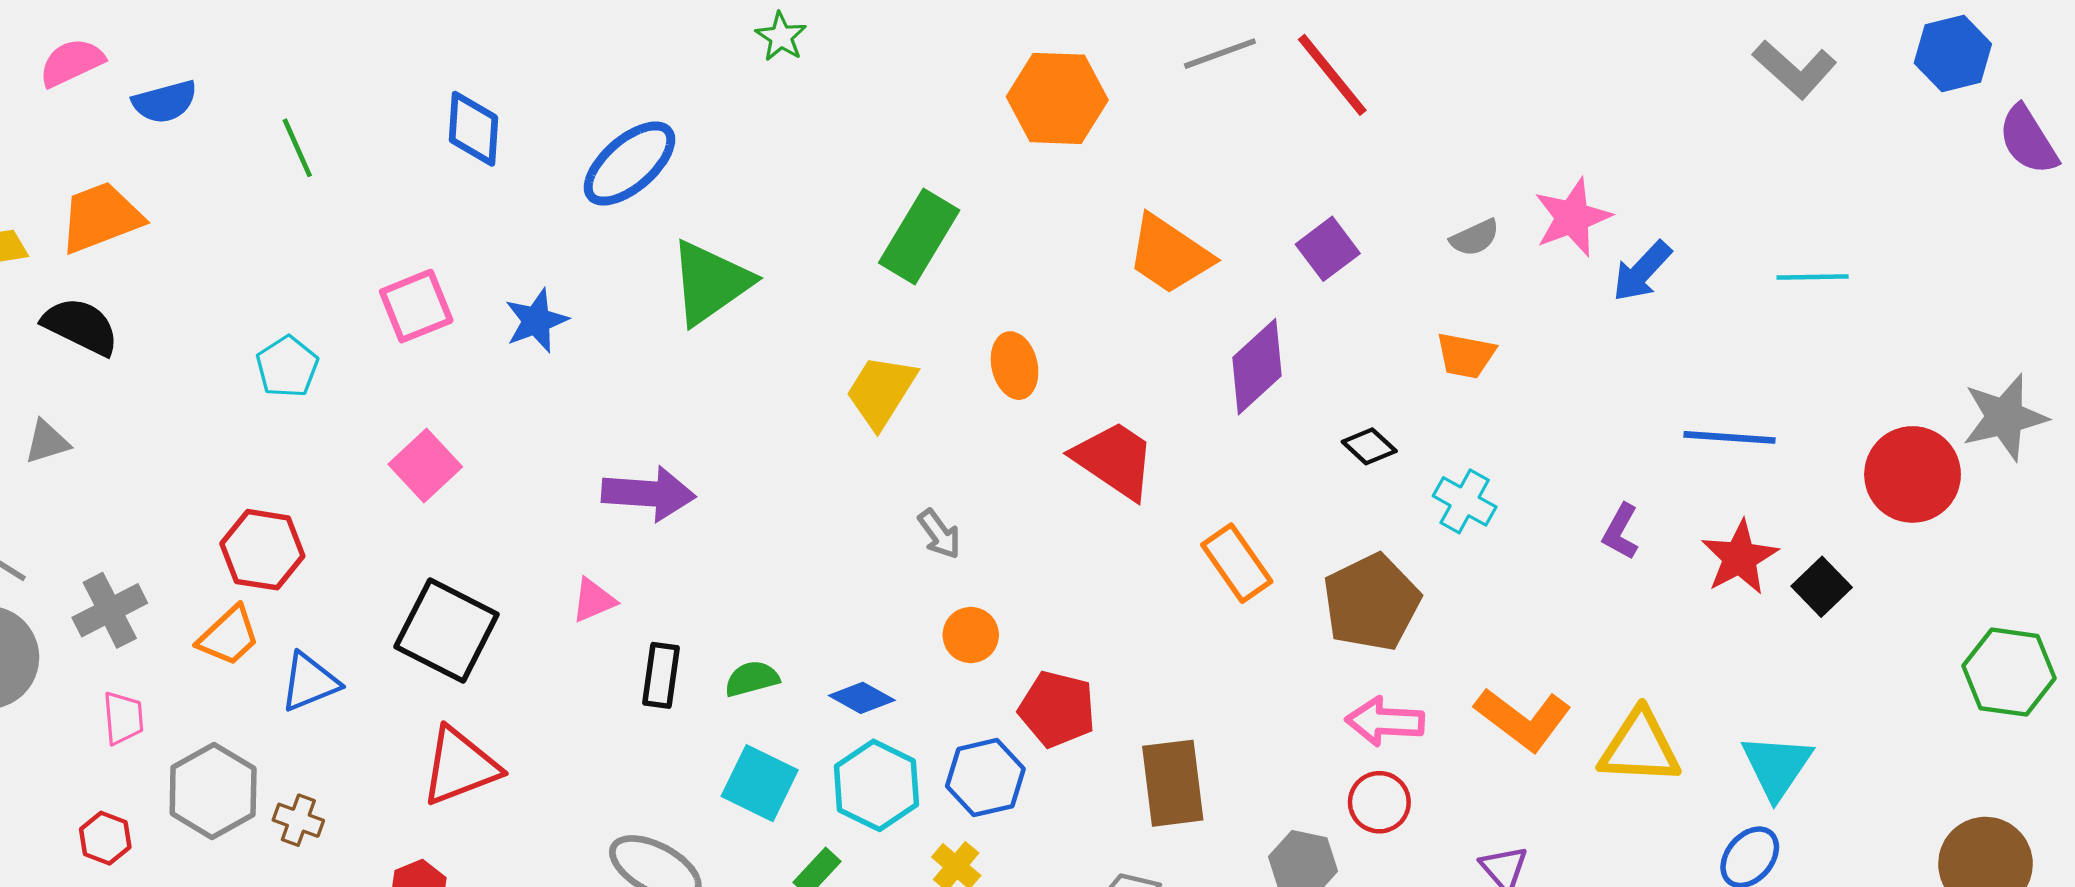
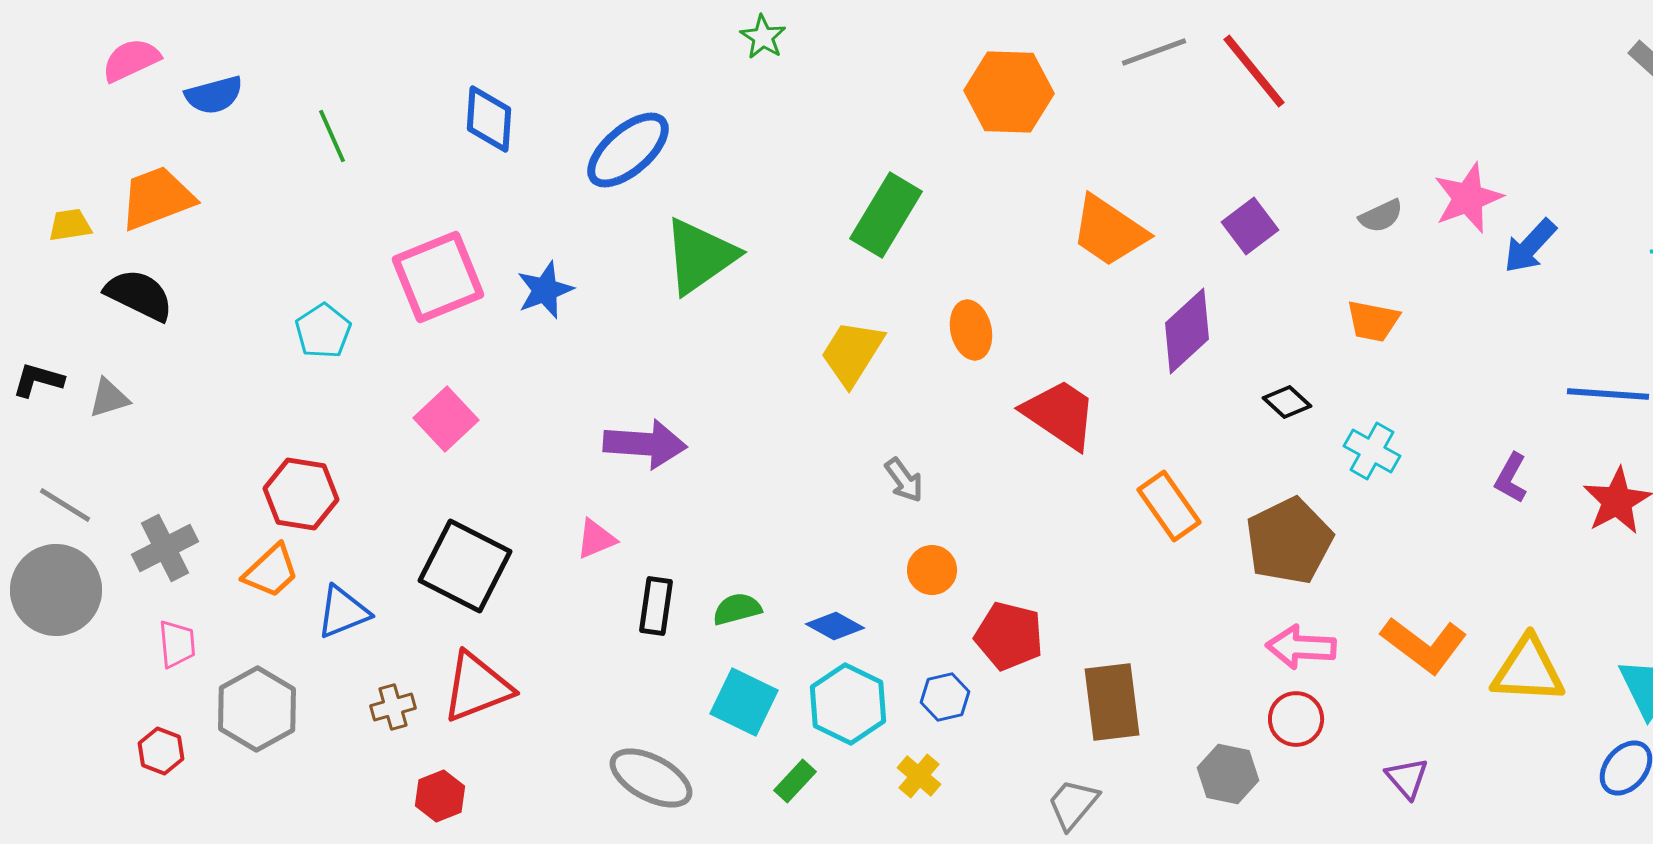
pink square: (416, 306) -> (438, 277), size x1.4
blue hexagon: (985, 778) -> (945, 697), size x0.7
brown cross: (298, 820) -> (393, 707), moved, turned -36

